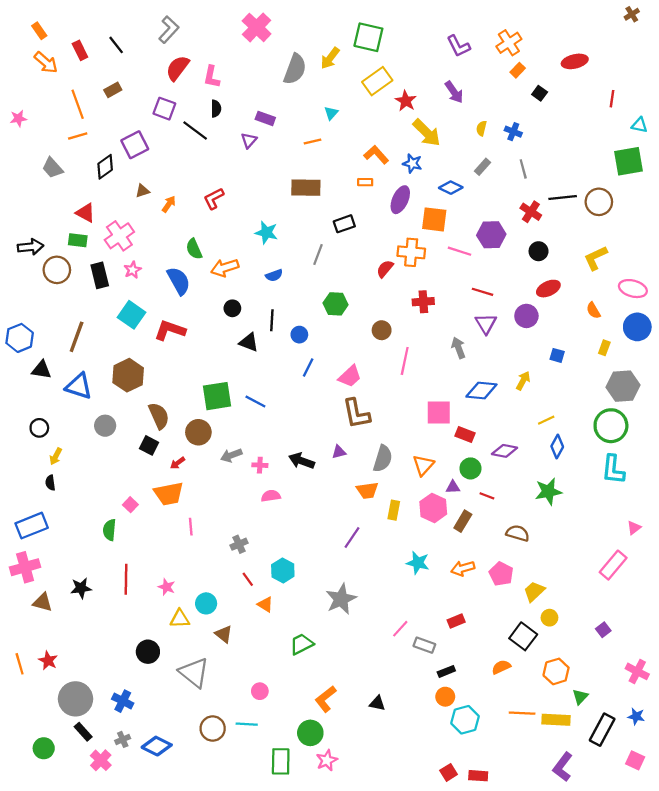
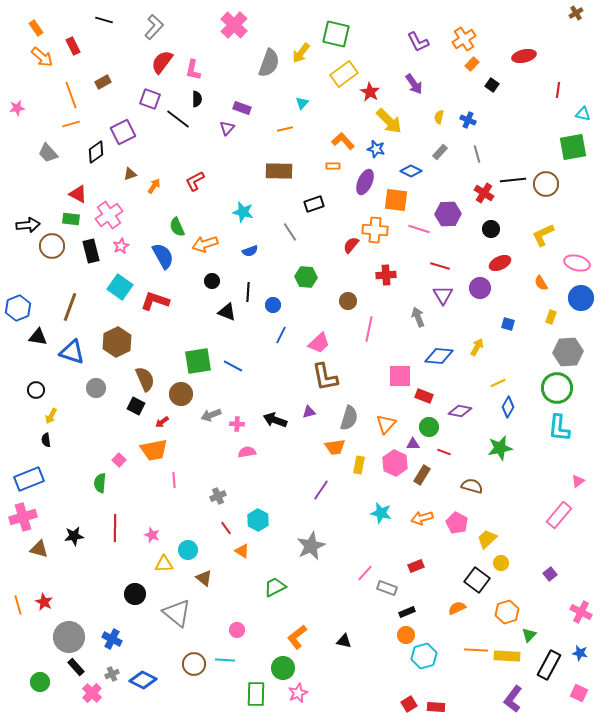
black line: (116, 45) -> (104, 20), moved, turned -36
gray line: (318, 255) -> (290, 232), turned -54

